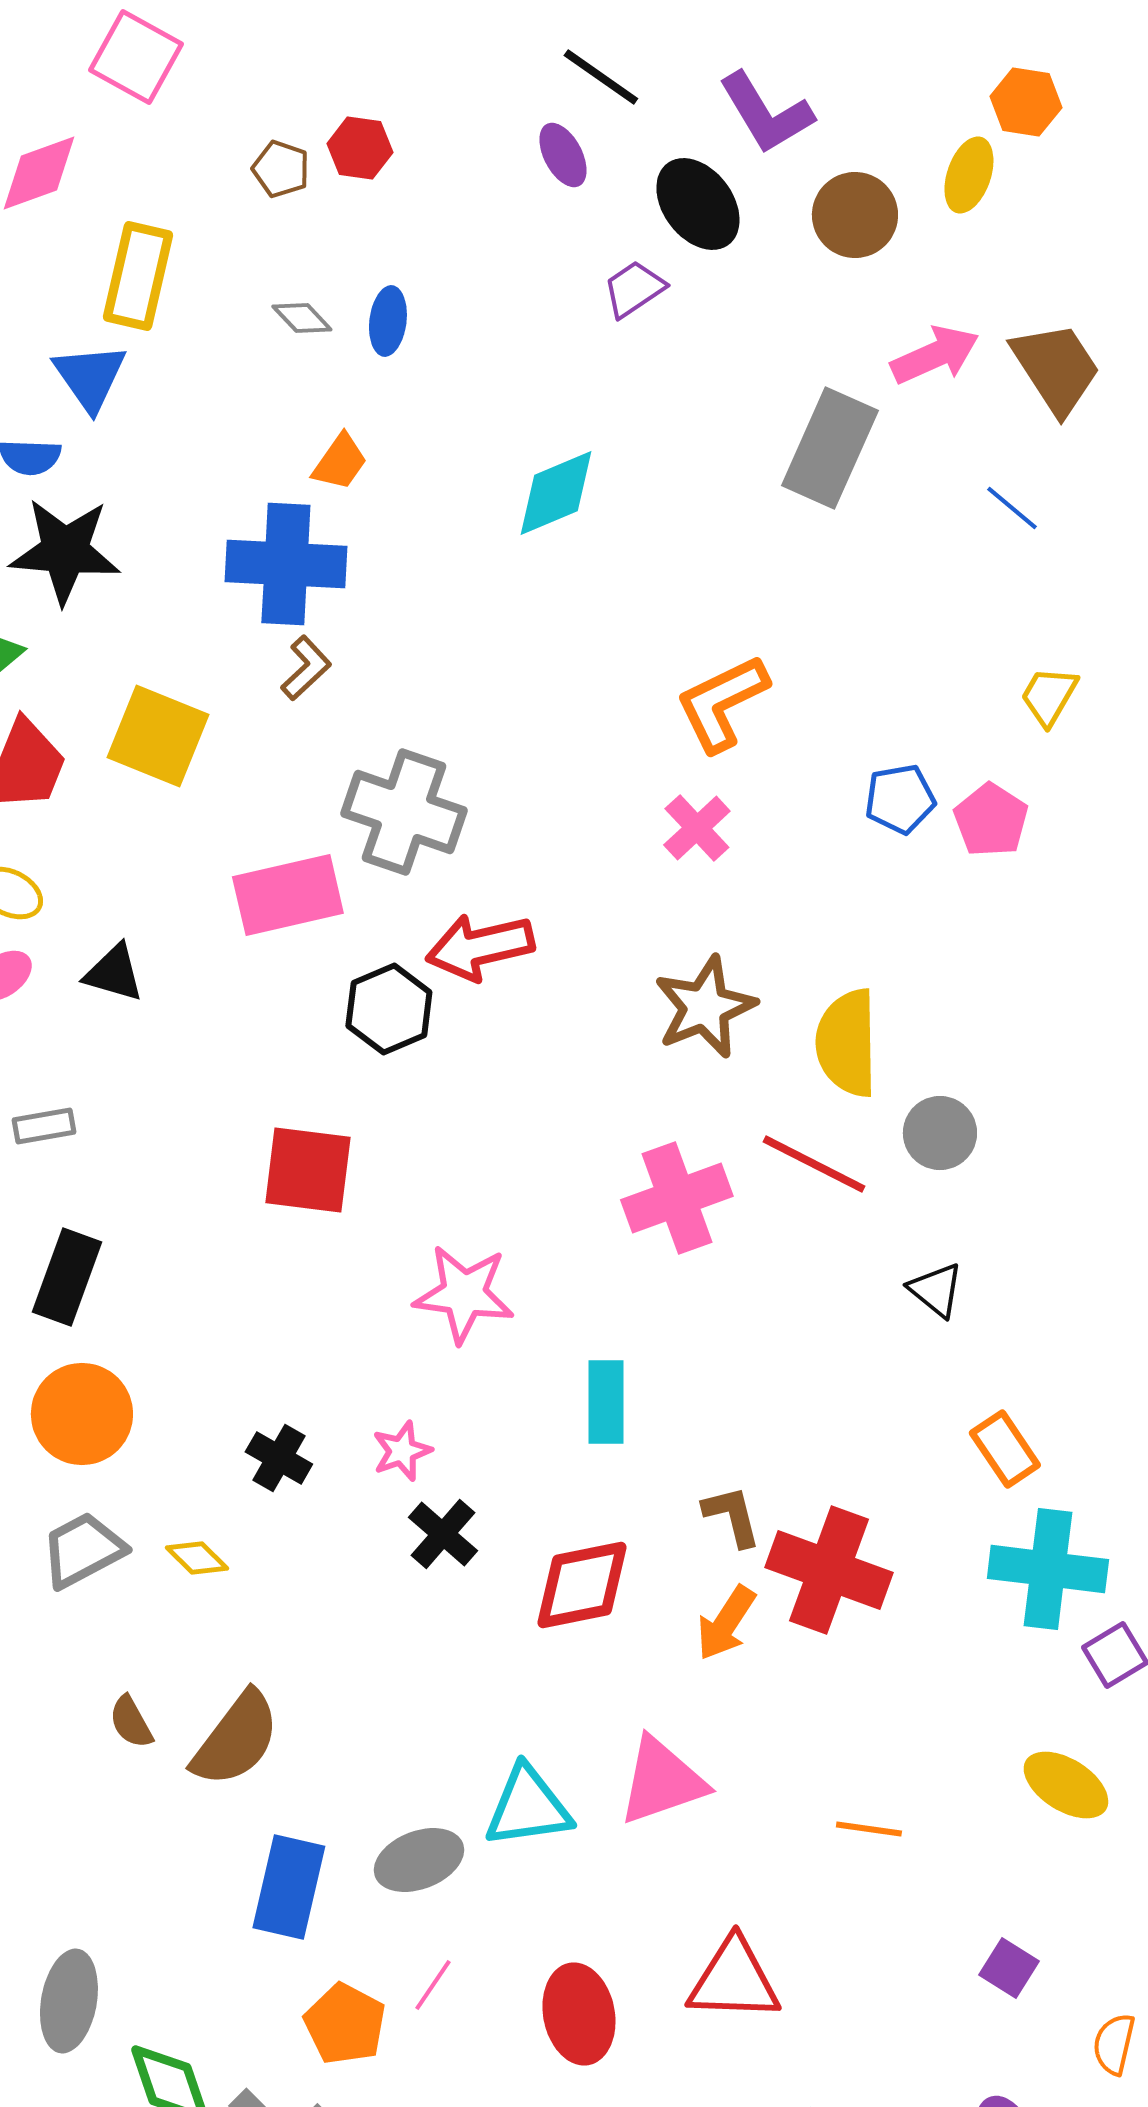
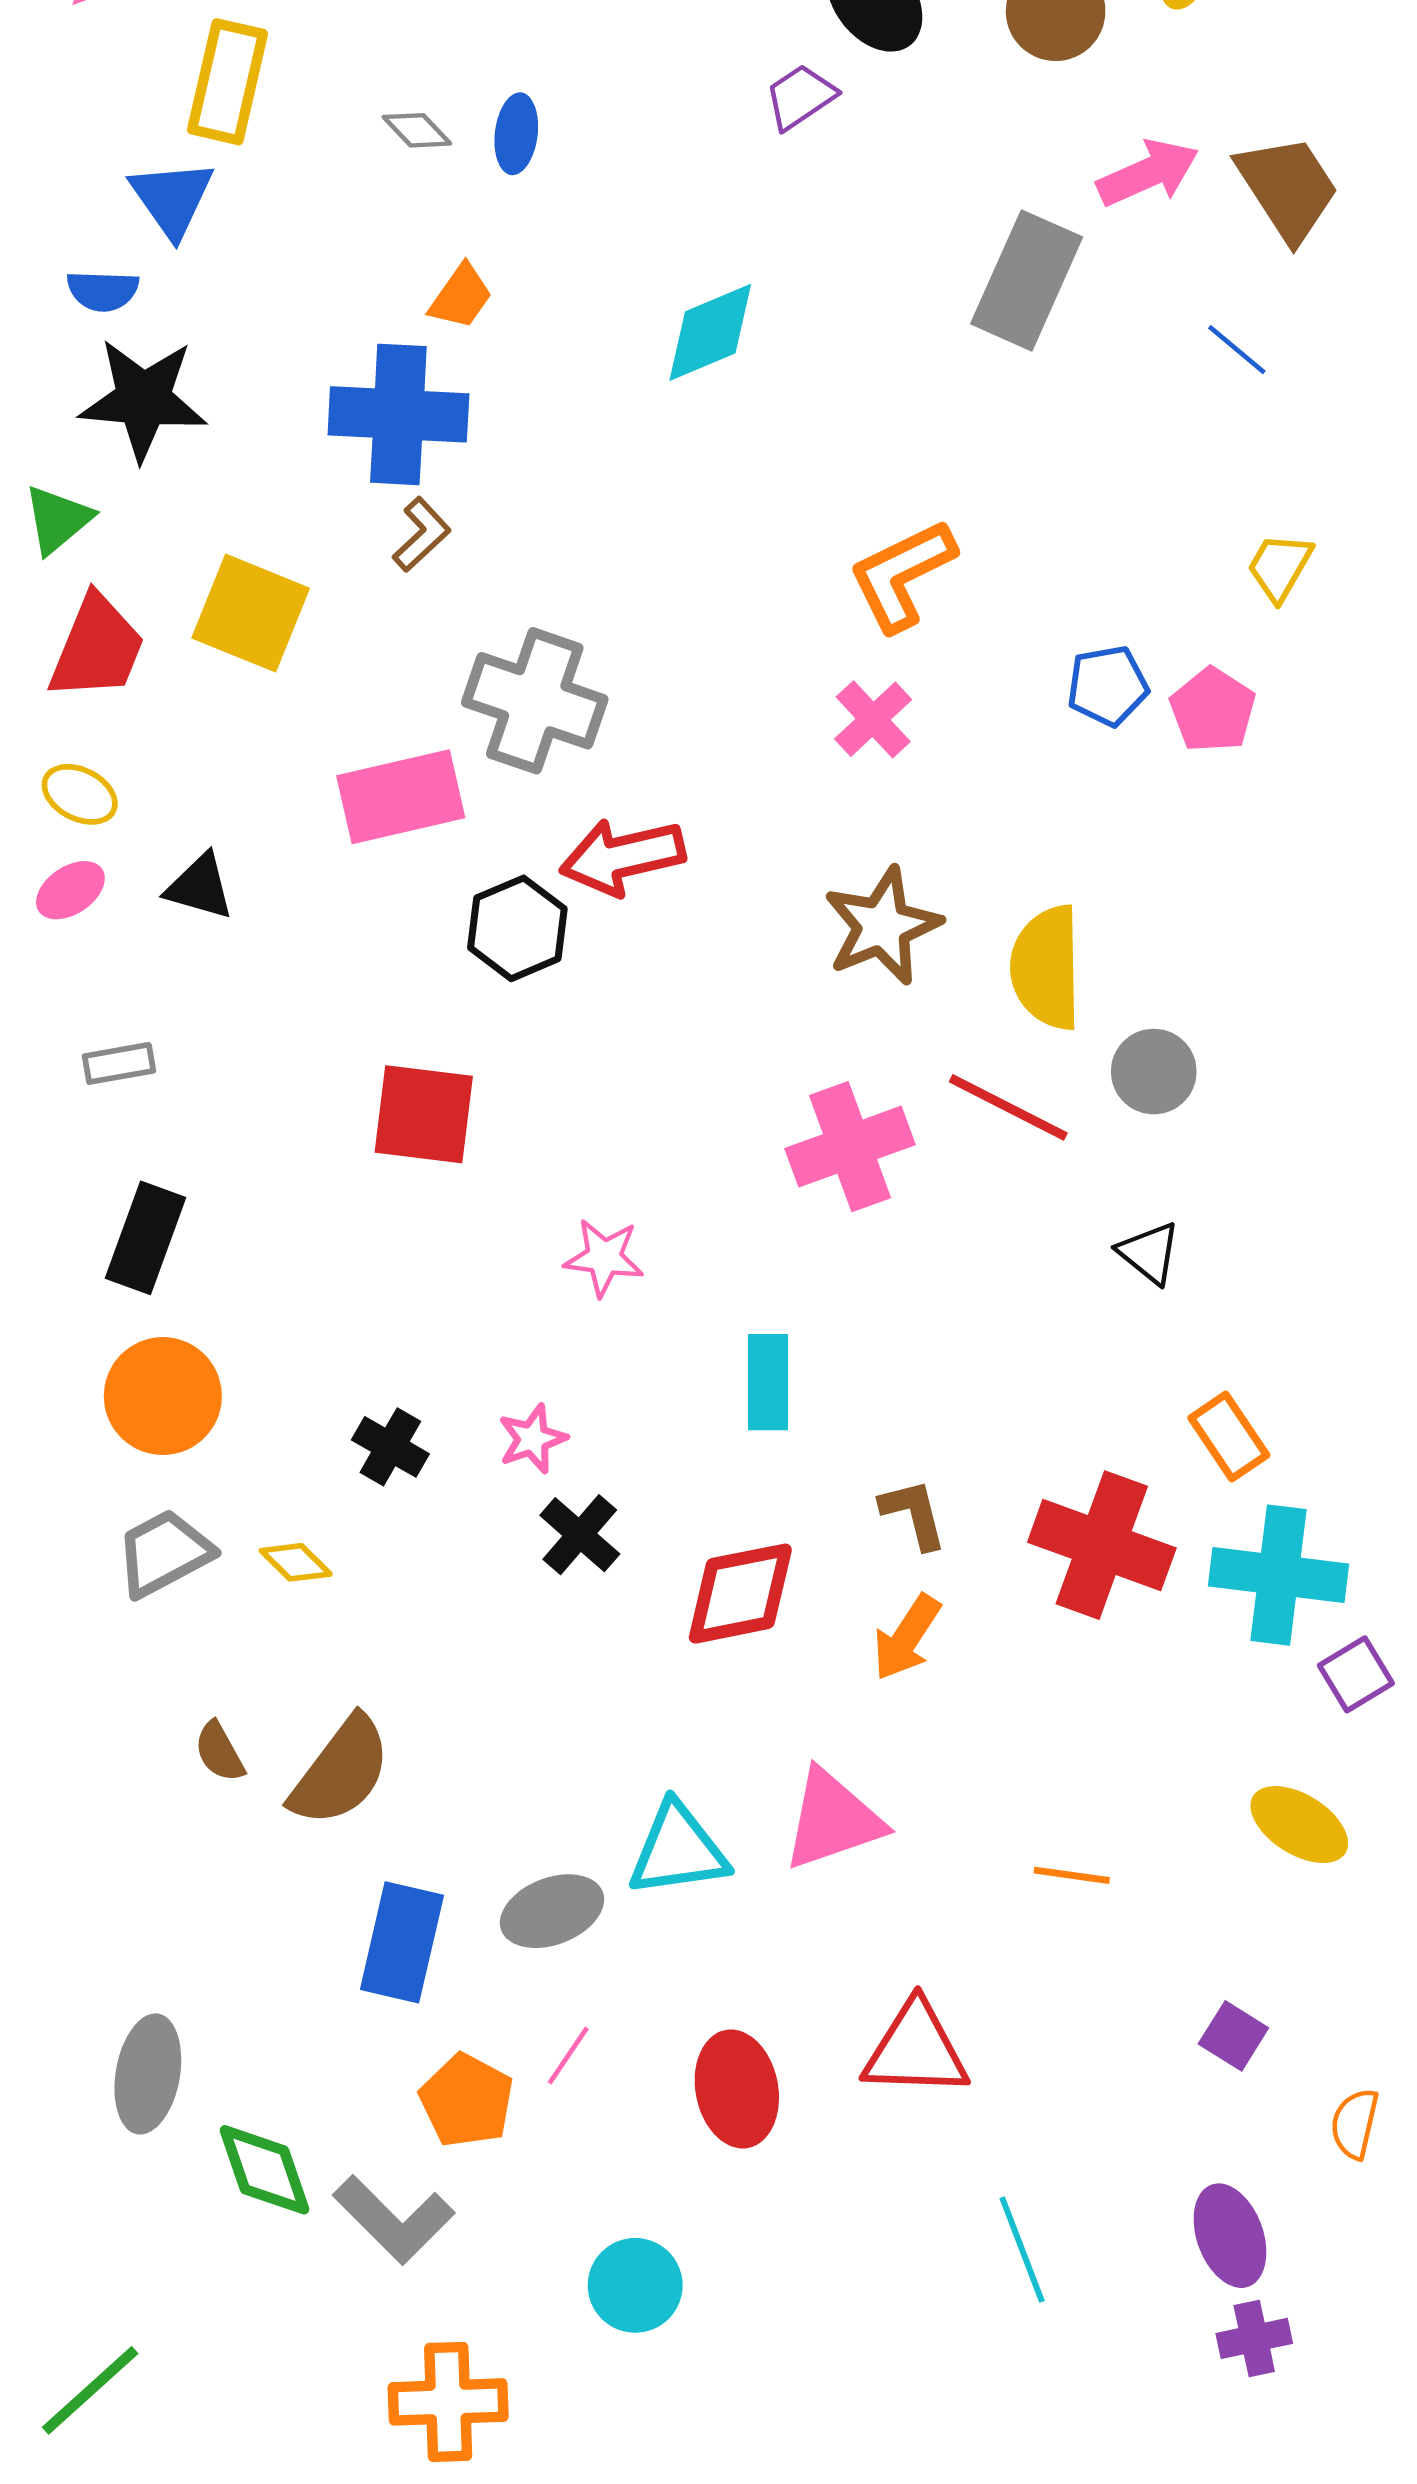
pink star: (464, 1294) -> (604, 1257), size x0.7
red cross: (829, 1570) -> (1102, 1545), moved

